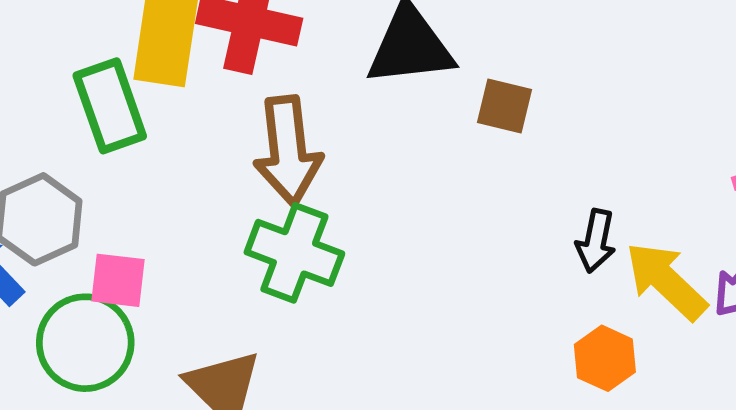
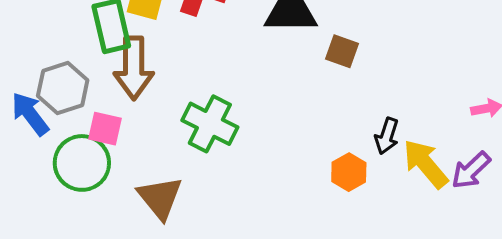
brown arrow: (288, 151) -> (134, 68), moved
orange hexagon: (605, 358) -> (349, 172), moved

